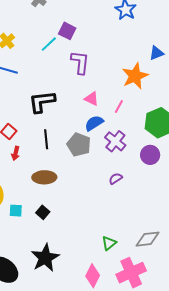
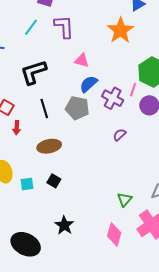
cyan line: (49, 44) -> (31, 27), moved
pink line: (119, 106) -> (133, 90), moved
black star: (45, 258) -> (64, 225), size x0.7

